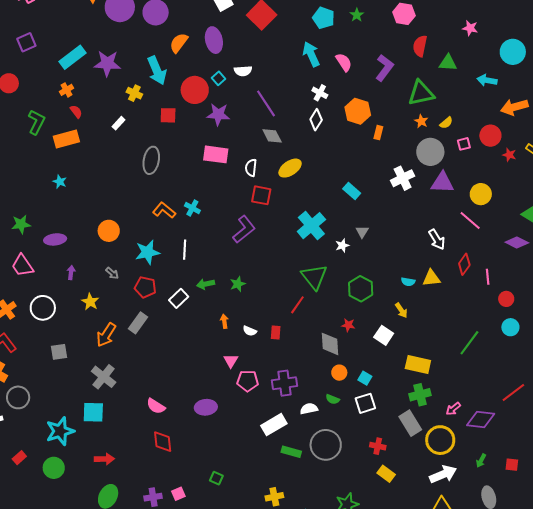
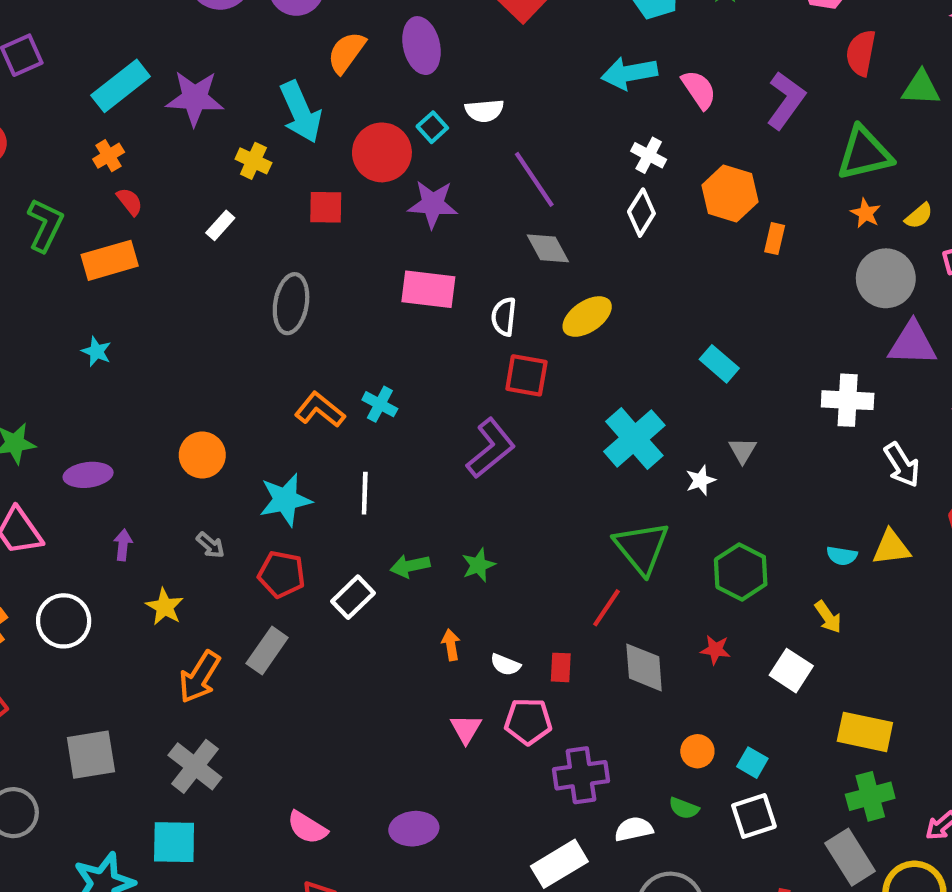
cyan arrow: (311, 54) -> (629, 73), turned -75
white cross: (403, 178) -> (848, 400), moved, turned 30
gray diamond: (330, 344) -> (644, 667), moved
gray square: (59, 352) -> (91, 755), moved, size x1.4
pink pentagon: (248, 381) -> (528, 721), moved

